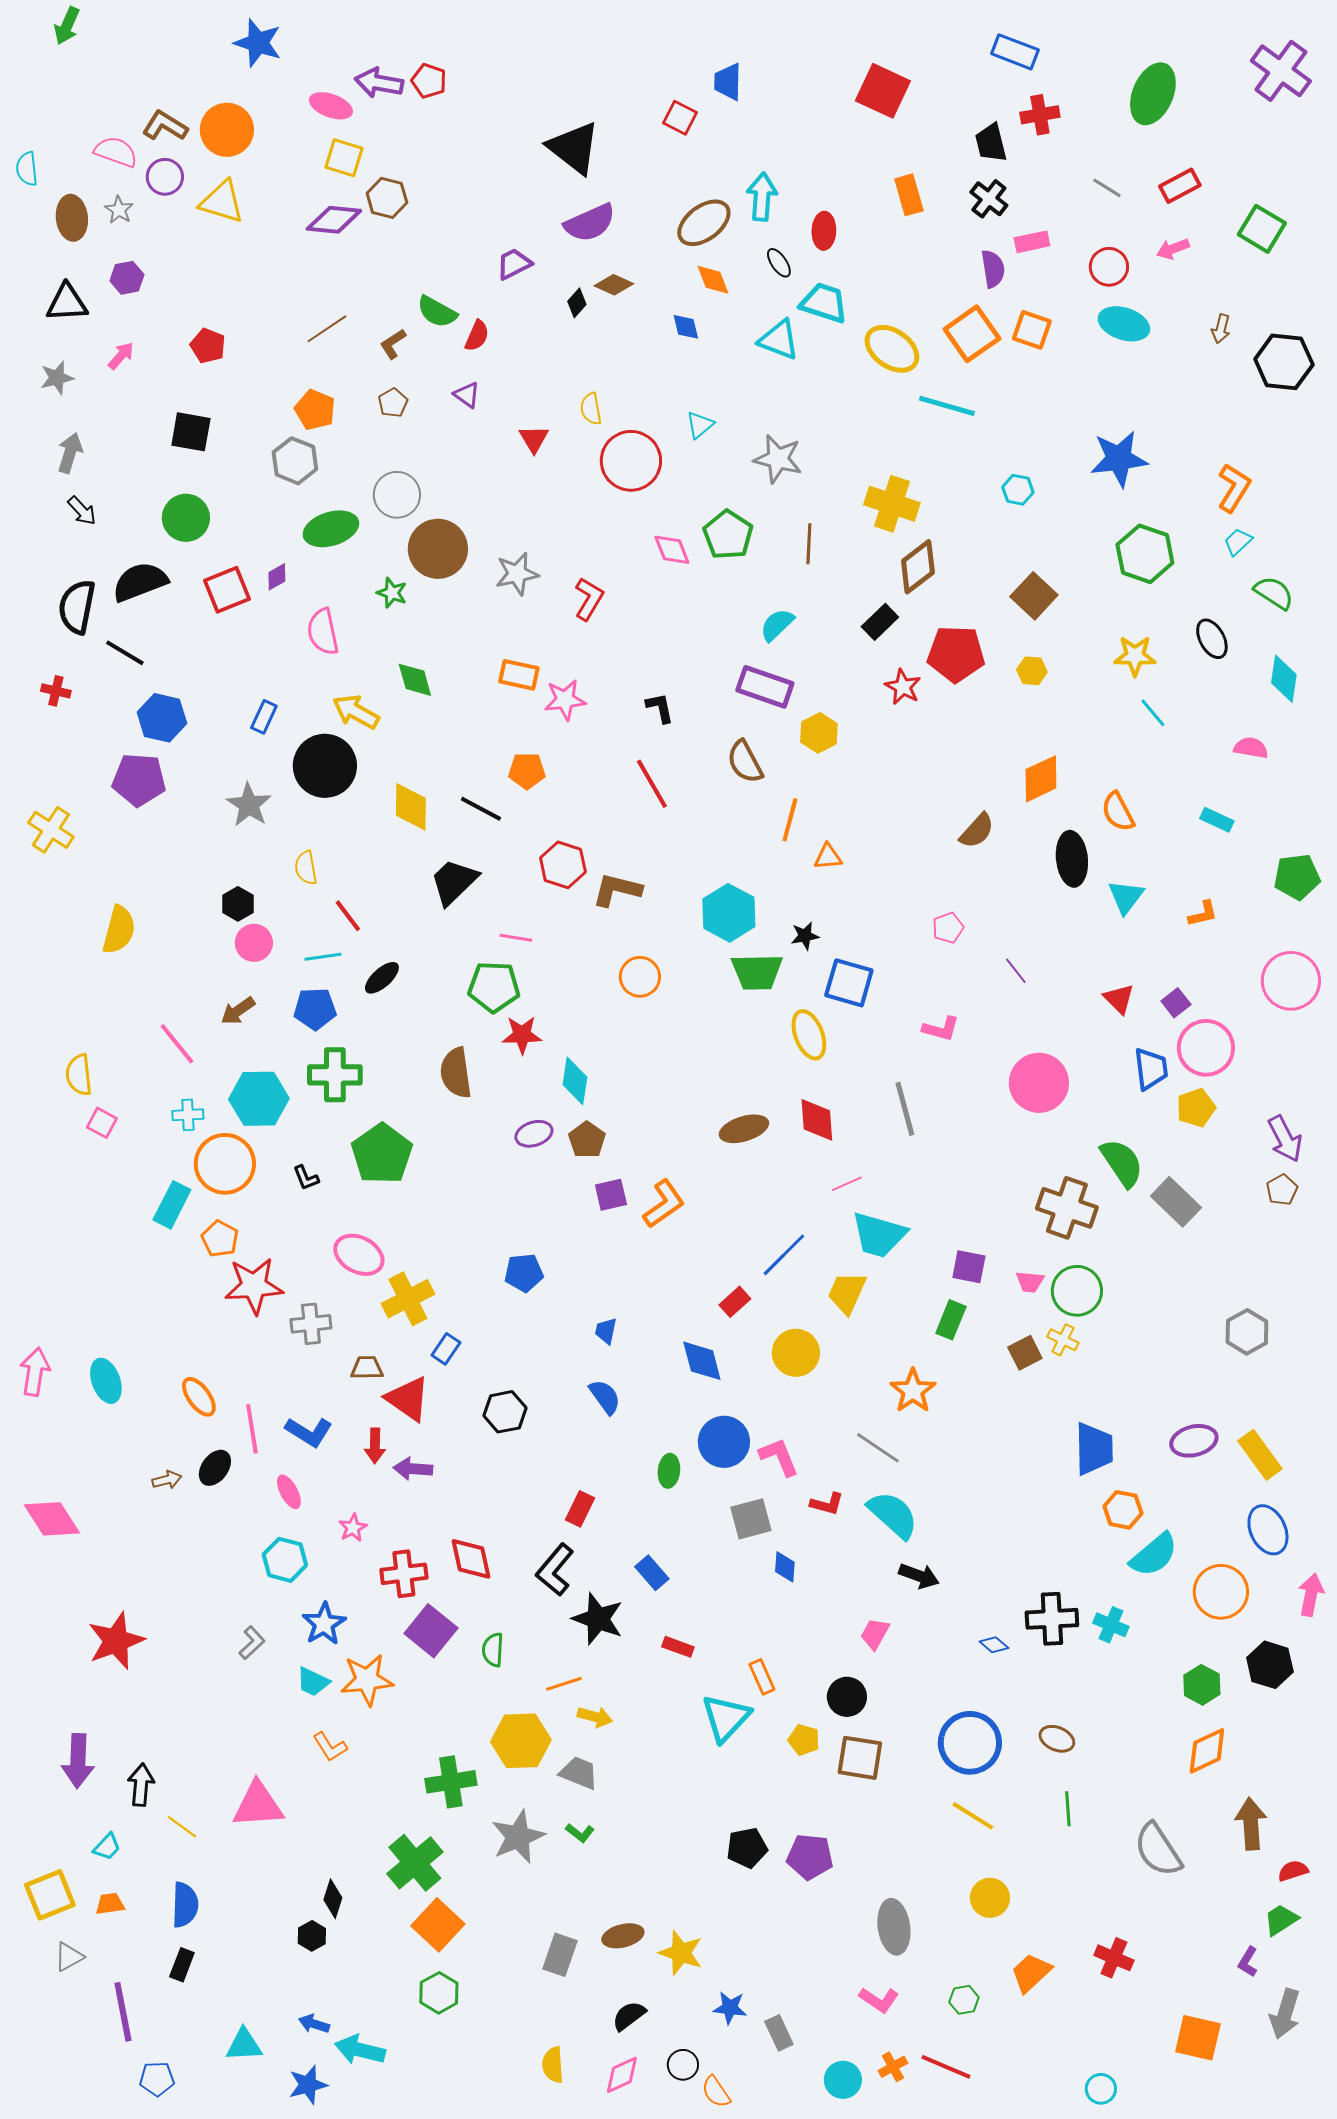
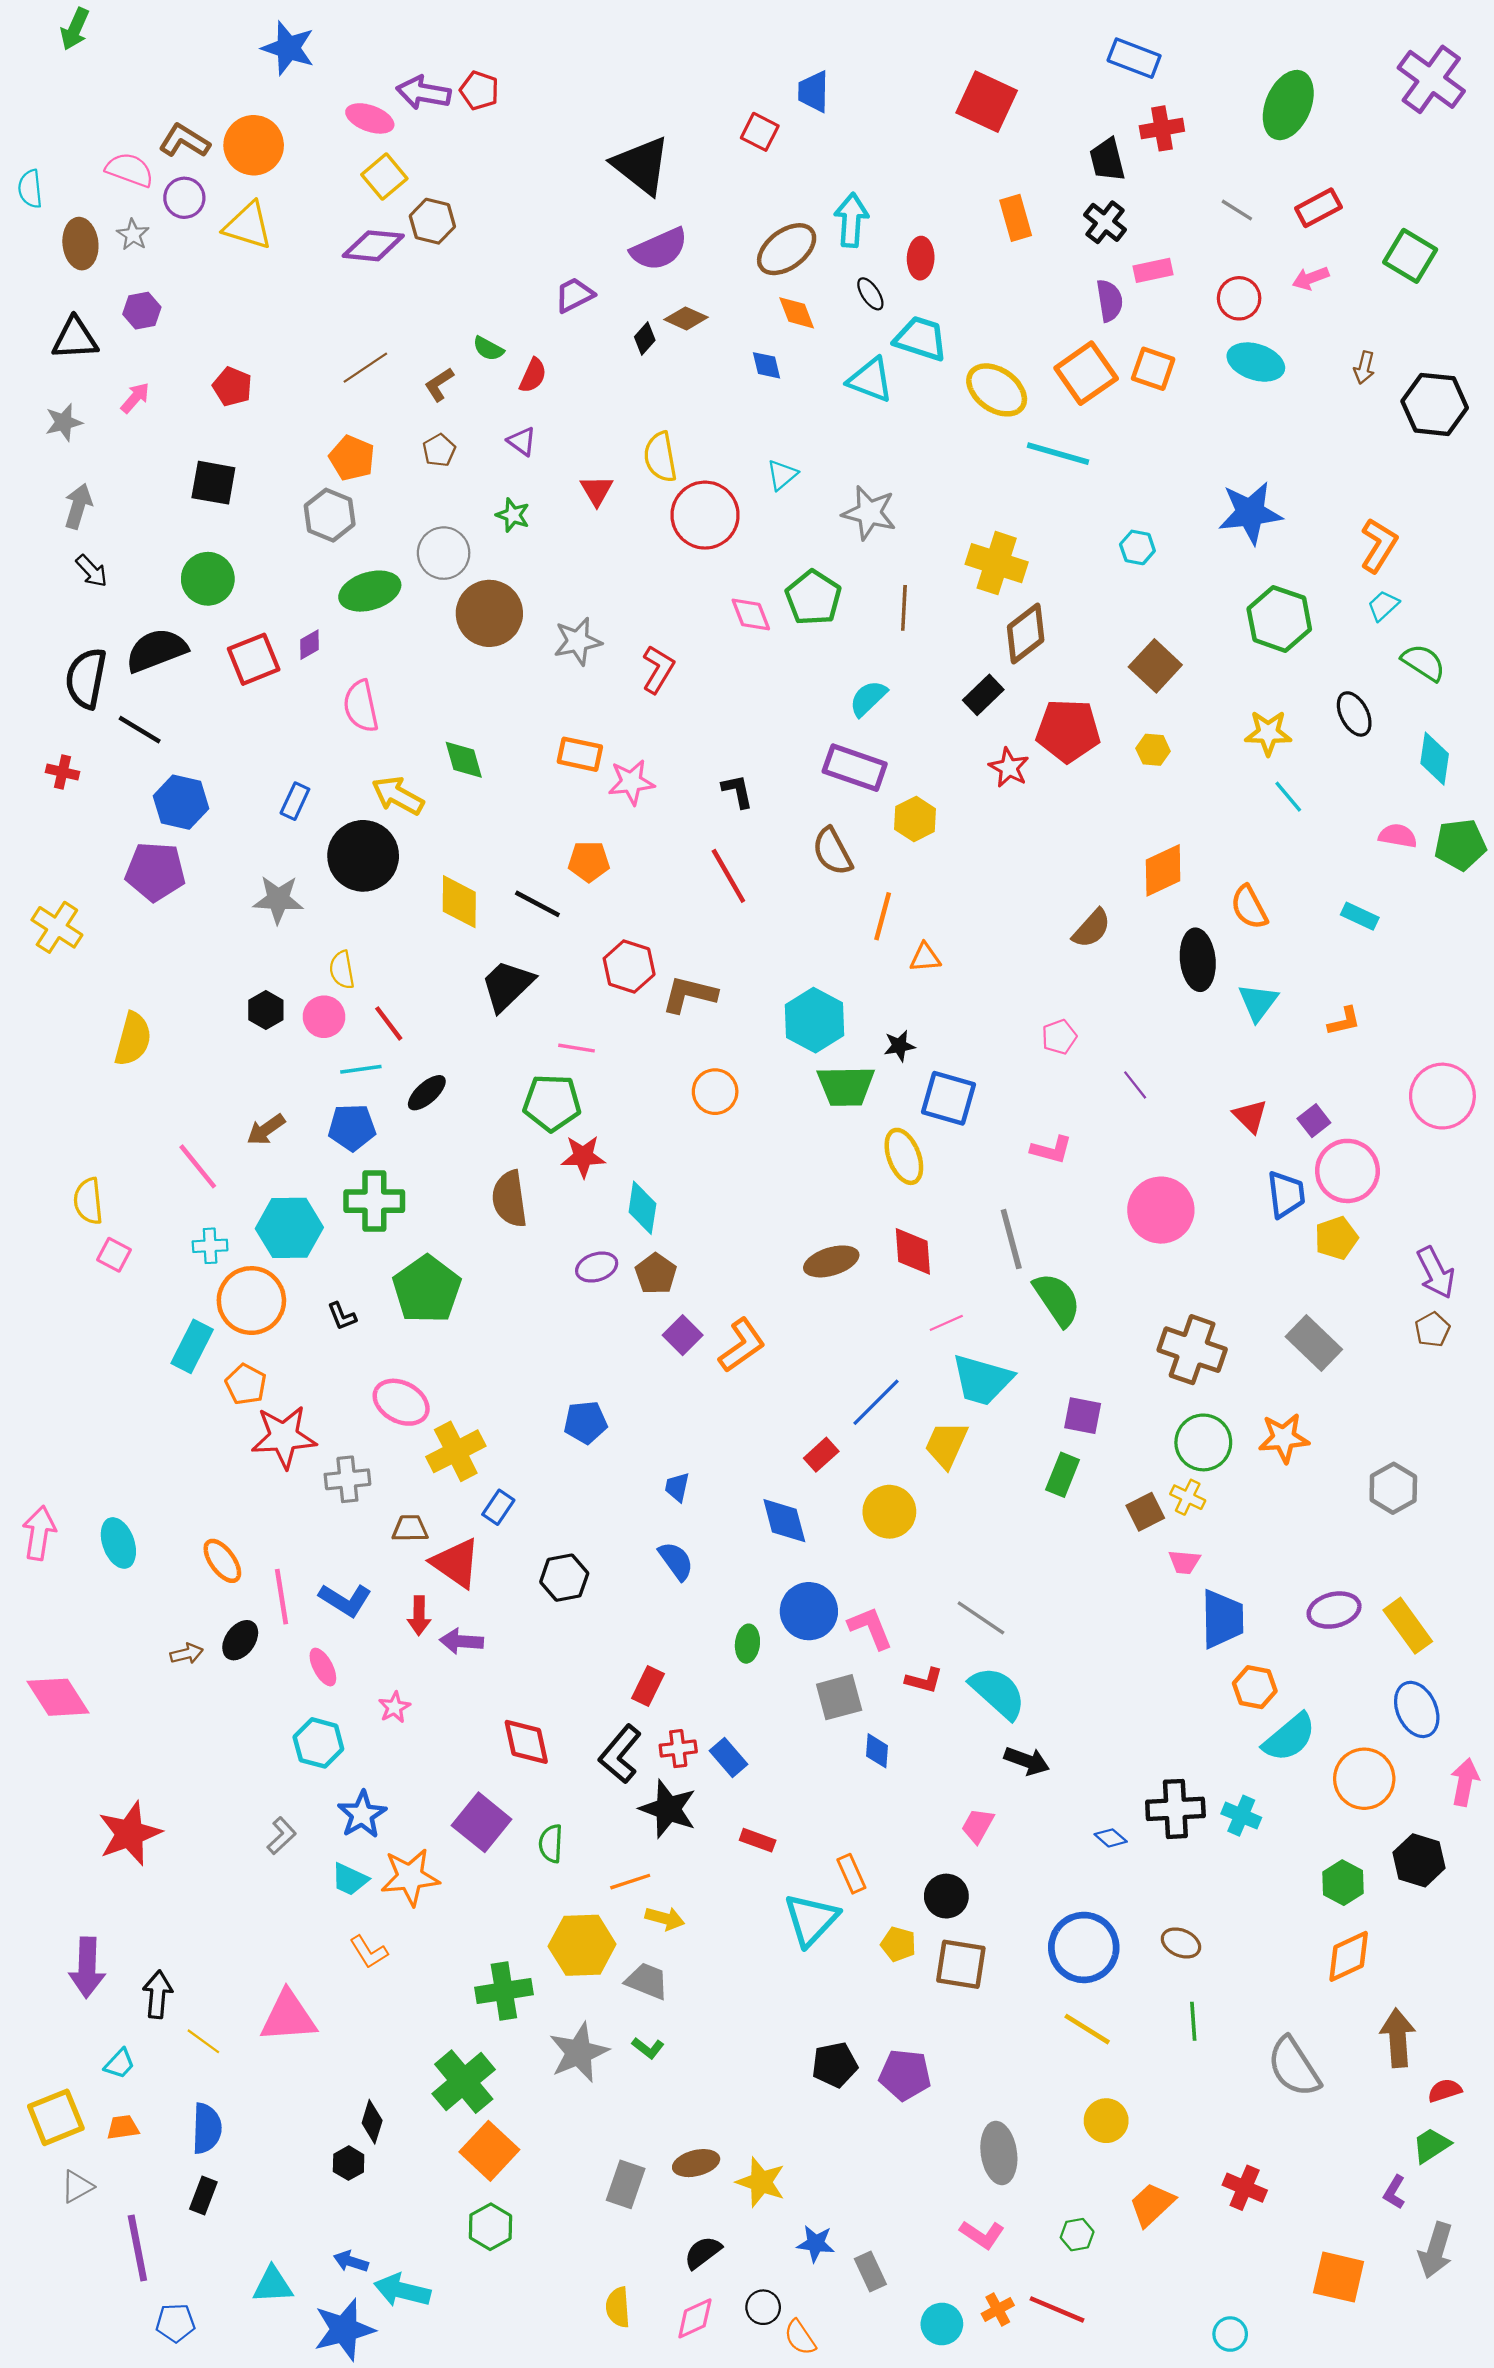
yellow square: (344, 158) -> (384, 177), turned 33
green semicircle: (437, 312) -> (488, 349), size x0.7
yellow semicircle: (591, 409) -> (660, 457), size x1.4
green star: (392, 593) -> (513, 515), moved
gray star: (249, 805) -> (278, 899), turned -30
green pentagon: (1297, 877) -> (1460, 845), moved
pink circle: (254, 943) -> (324, 1017), moved
green semicircle: (1122, 1163) -> (1057, 1299), moved
purple square: (611, 1195) -> (683, 1335), turned -32
pink trapezoid: (1030, 1282) -> (1184, 1562), moved
orange star: (913, 1391) -> (1284, 1438), moved, turned 30
red cross: (404, 1574) -> (678, 1749), moved, size x0.7
blue star: (308, 2085) -> (344, 2330), size x1.4

